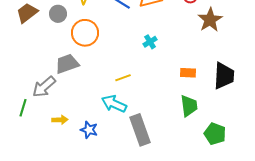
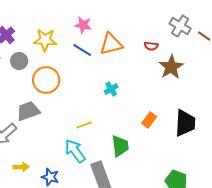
orange rectangle: (188, 73) -> (149, 120), turned -56
cyan arrow: (114, 104) -> (75, 151), turned 30
green trapezoid: (189, 106) -> (120, 146), moved

